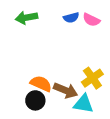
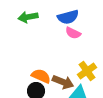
blue semicircle: (71, 18) -> (68, 17), size x1.5
pink semicircle: (91, 20) -> (73, 33), moved

